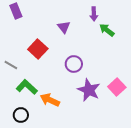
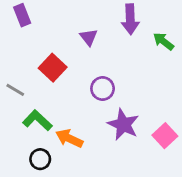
purple arrow: (94, 14) -> (130, 19), size x1.5
green arrow: (107, 30) -> (163, 41), moved
pink square: (117, 87) -> (165, 136), moved
black circle: (21, 115) -> (40, 159), moved

